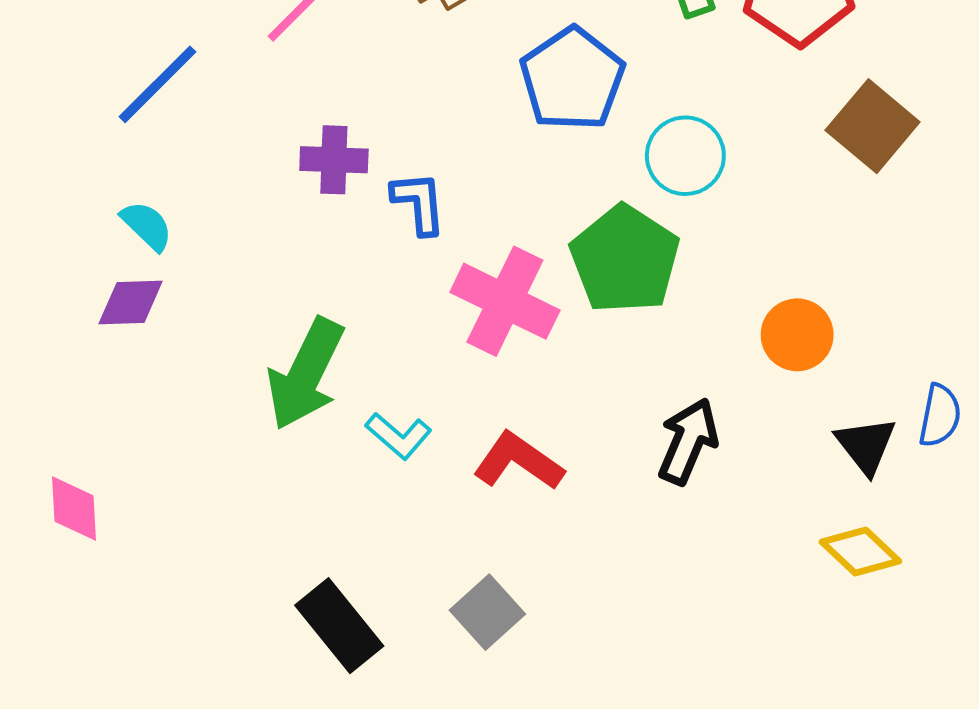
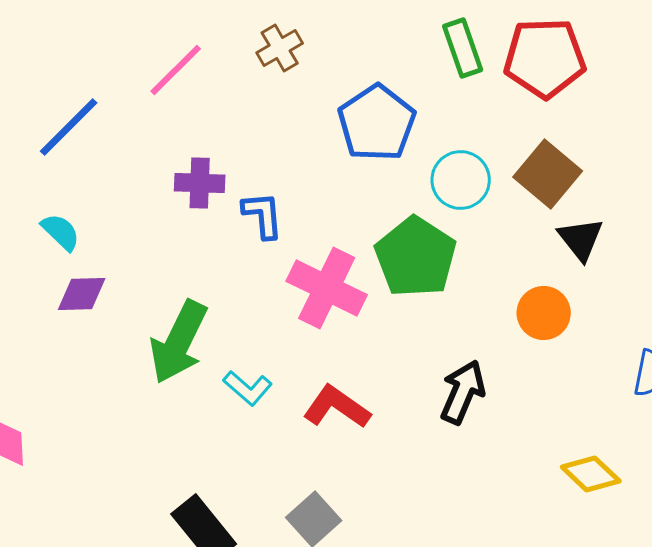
brown square: (873, 126) -> (548, 174), moved
purple diamond: (131, 302) -> (82, 294), moved
black triangle: (866, 445) -> (581, 239), moved

